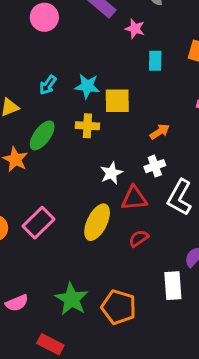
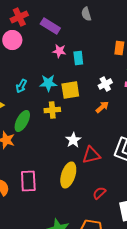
pink star: (135, 29) -> (59, 51), moved
cyan rectangle: (155, 61) -> (78, 58), moved
white cross: (155, 166) -> (105, 84), moved
pink rectangle: (39, 223) -> (28, 181), turned -40
red semicircle: (139, 238) -> (99, 193), moved

